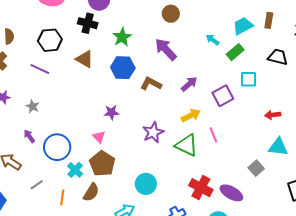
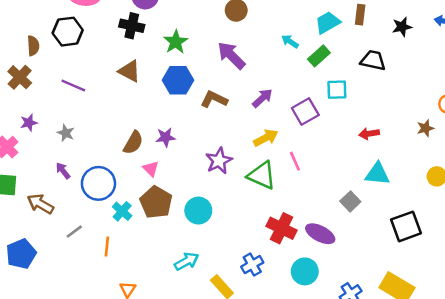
black hexagon: (50, 40) -> (68, 32), moved
cyan circle: (146, 184) -> (198, 211), moved
brown semicircle: (91, 192) -> (133, 143), moved

